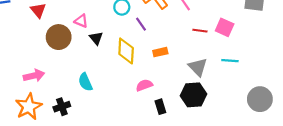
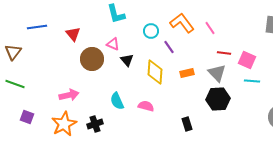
pink square: (225, 27) -> (247, 60), moved
gray triangle: (198, 67) -> (217, 73), moved
pink semicircle: (144, 85) -> (146, 106), moved, turned 35
black hexagon: (194, 95) -> (218, 99), moved

